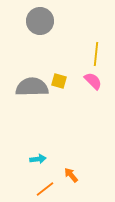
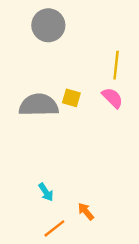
cyan arrow: (38, 159) -> (46, 192), turned 63

